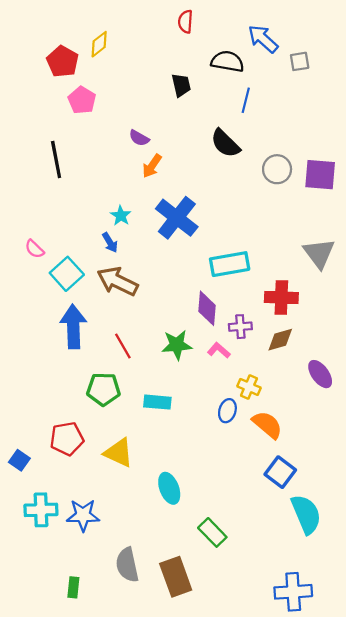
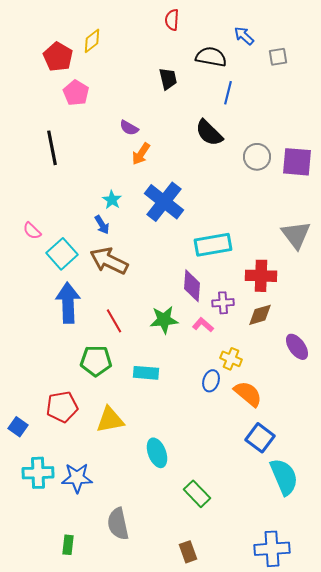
blue arrow: (263, 39) -> (244, 36), size x0.7
yellow triangle: (119, 453) -> (110, 420), turned -36
brown rectangle: (176, 577) -> (188, 552), moved, size x0.6

